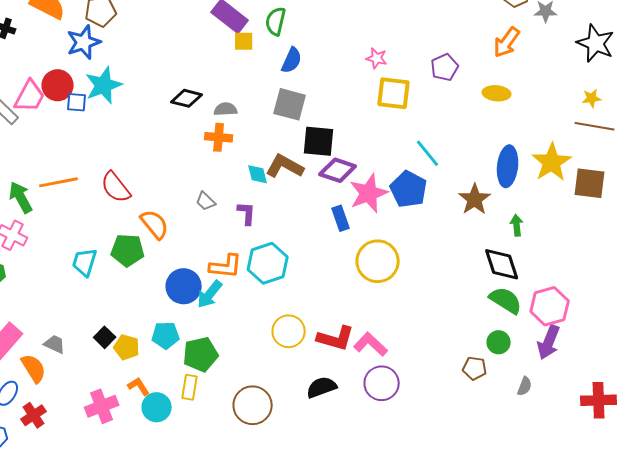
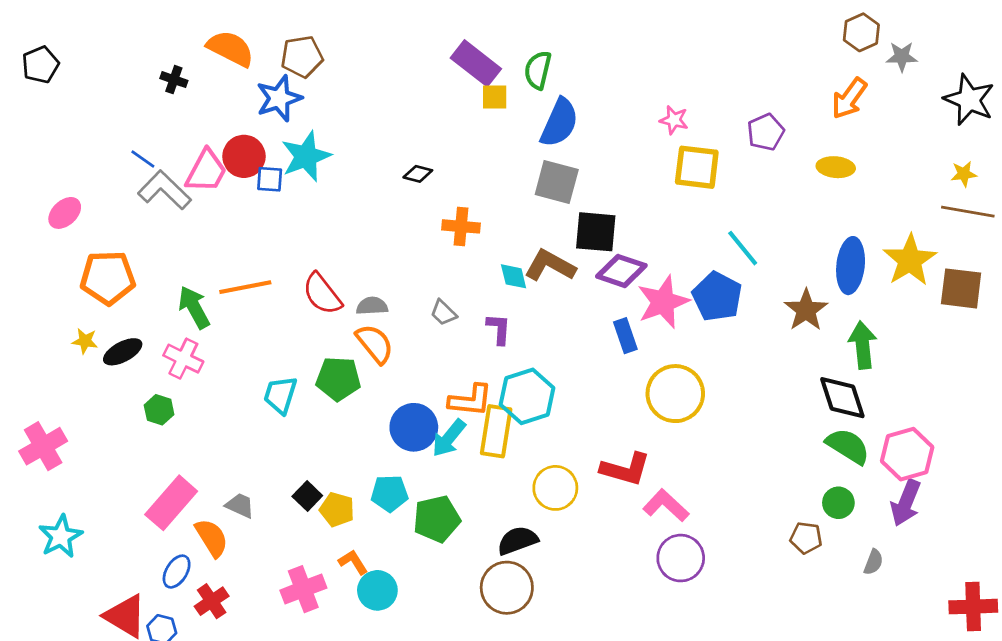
blue semicircle: (292, 60) -> (559, 123), size x1.4
black diamond: (187, 98) -> (418, 174), size x0.7
gray semicircle: (226, 109) -> (372, 306), moved
green arrow: (517, 225) -> (863, 345), size x1.6
red L-shape: (336, 338) -> (625, 469), moved
yellow rectangle: (190, 387) -> (496, 431), moved, size x1.5
black semicircle: (322, 387) -> (518, 541), moved
red cross: (599, 400) -> (973, 607), moved

